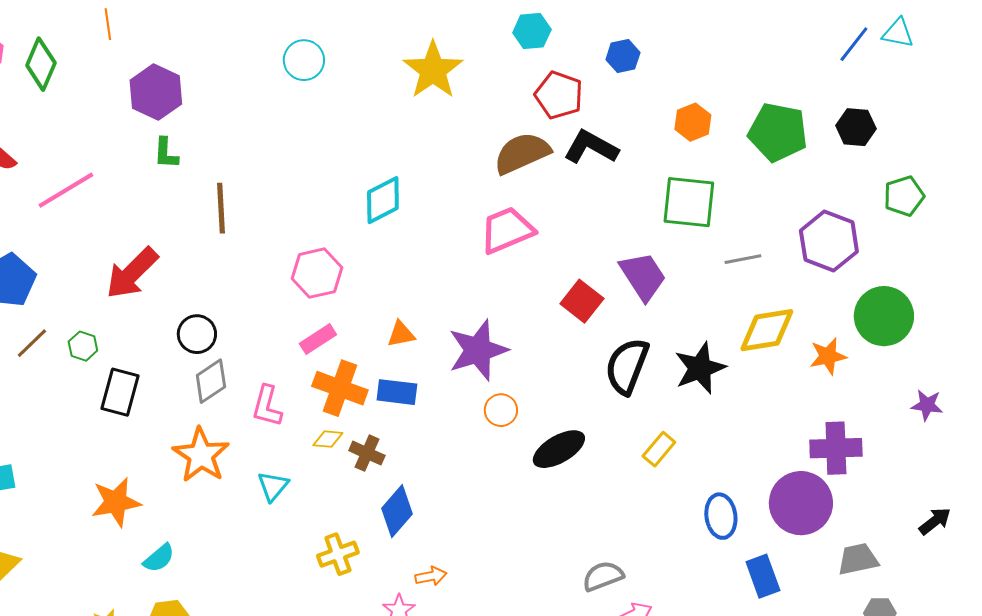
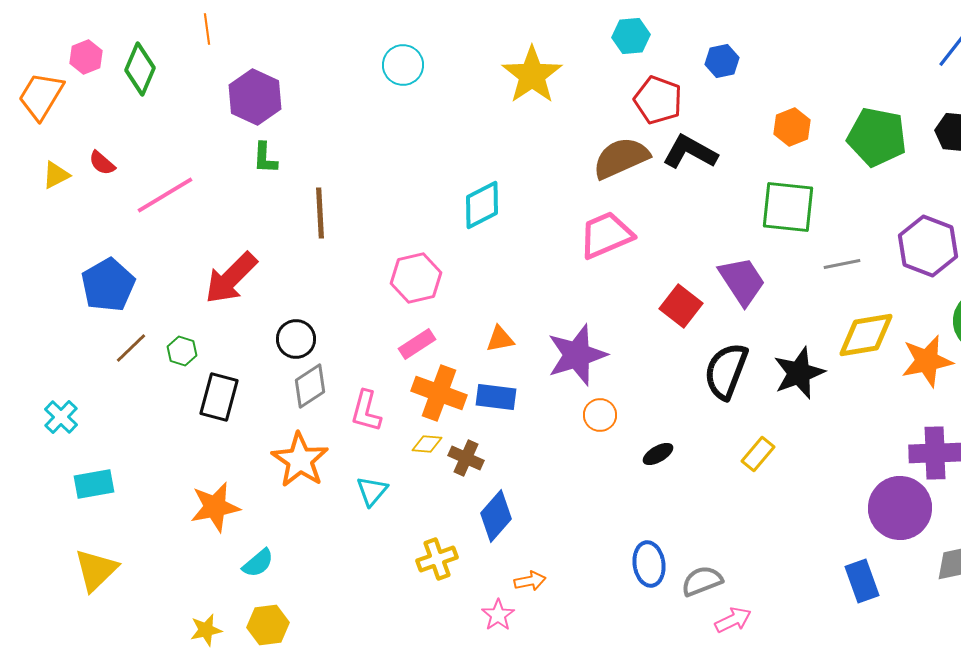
orange star: (828, 356) -> (927, 361), size x1.4
black ellipse: (559, 449) -> (658, 454), size x0.6
blue ellipse: (721, 516) -> (649, 564), moved

